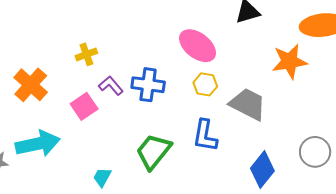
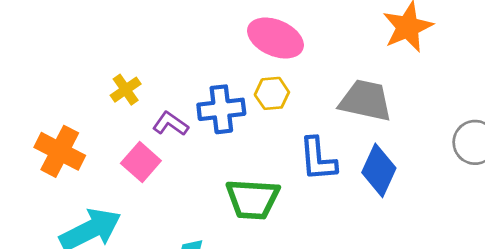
yellow hexagon: (205, 84) -> (272, 93), moved
green trapezoid: (154, 151) -> (253, 199), turned -111
blue diamond: (262, 170) -> (379, 170), moved

